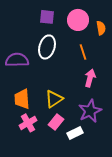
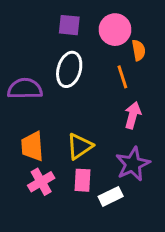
orange semicircle: (101, 28) -> (139, 50), moved
pink rectangle: (56, 122) -> (82, 180), turned -35

